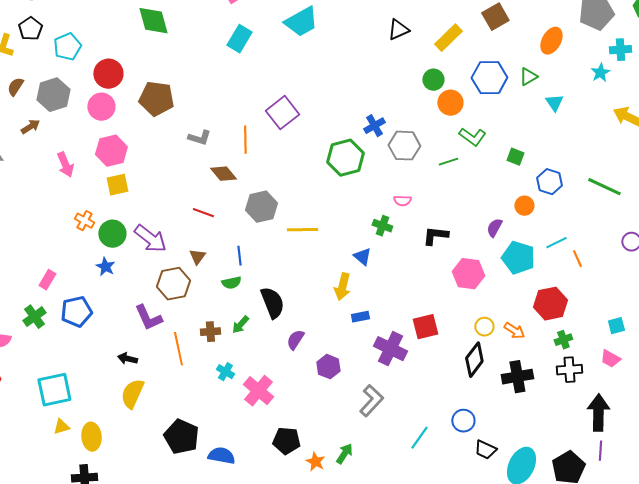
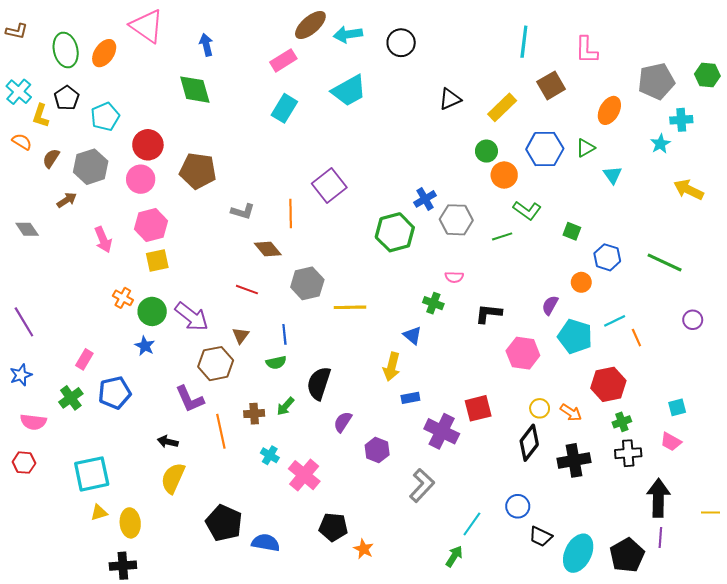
black semicircle: (272, 303) -> (319, 383), turned -140
green arrow: (344, 454) -> (454, 556), moved

